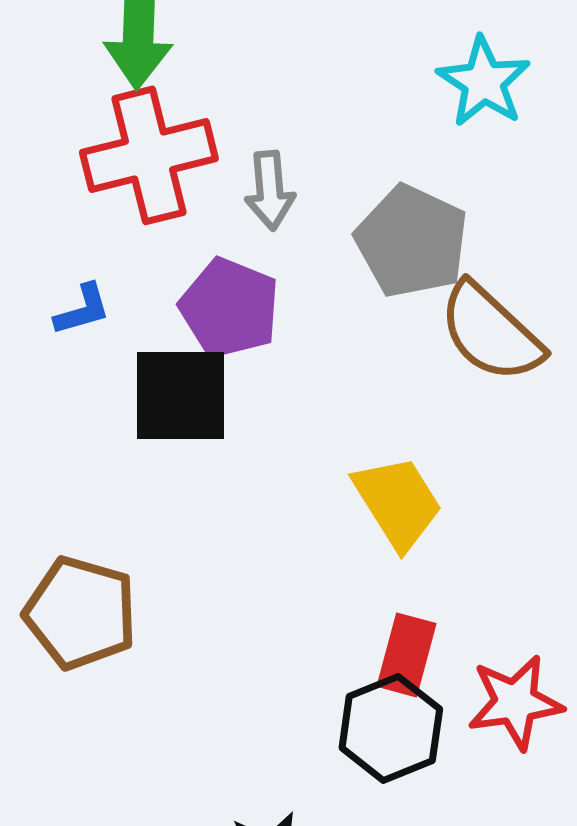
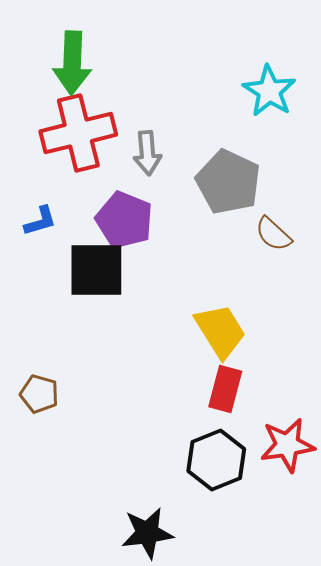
brown semicircle: (491, 332) -> (273, 234), size x0.6
brown pentagon: (81, 613) -> (39, 394), size x0.6
red rectangle: (407, 655) -> (225, 389), moved

